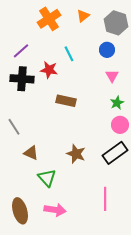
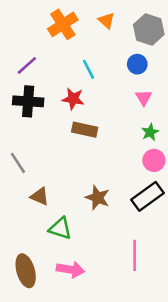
orange triangle: (83, 16) -> (106, 21), turned -40
red star: (49, 70) -> (73, 99), moved
green triangle: (47, 178) -> (60, 228), turned -30

